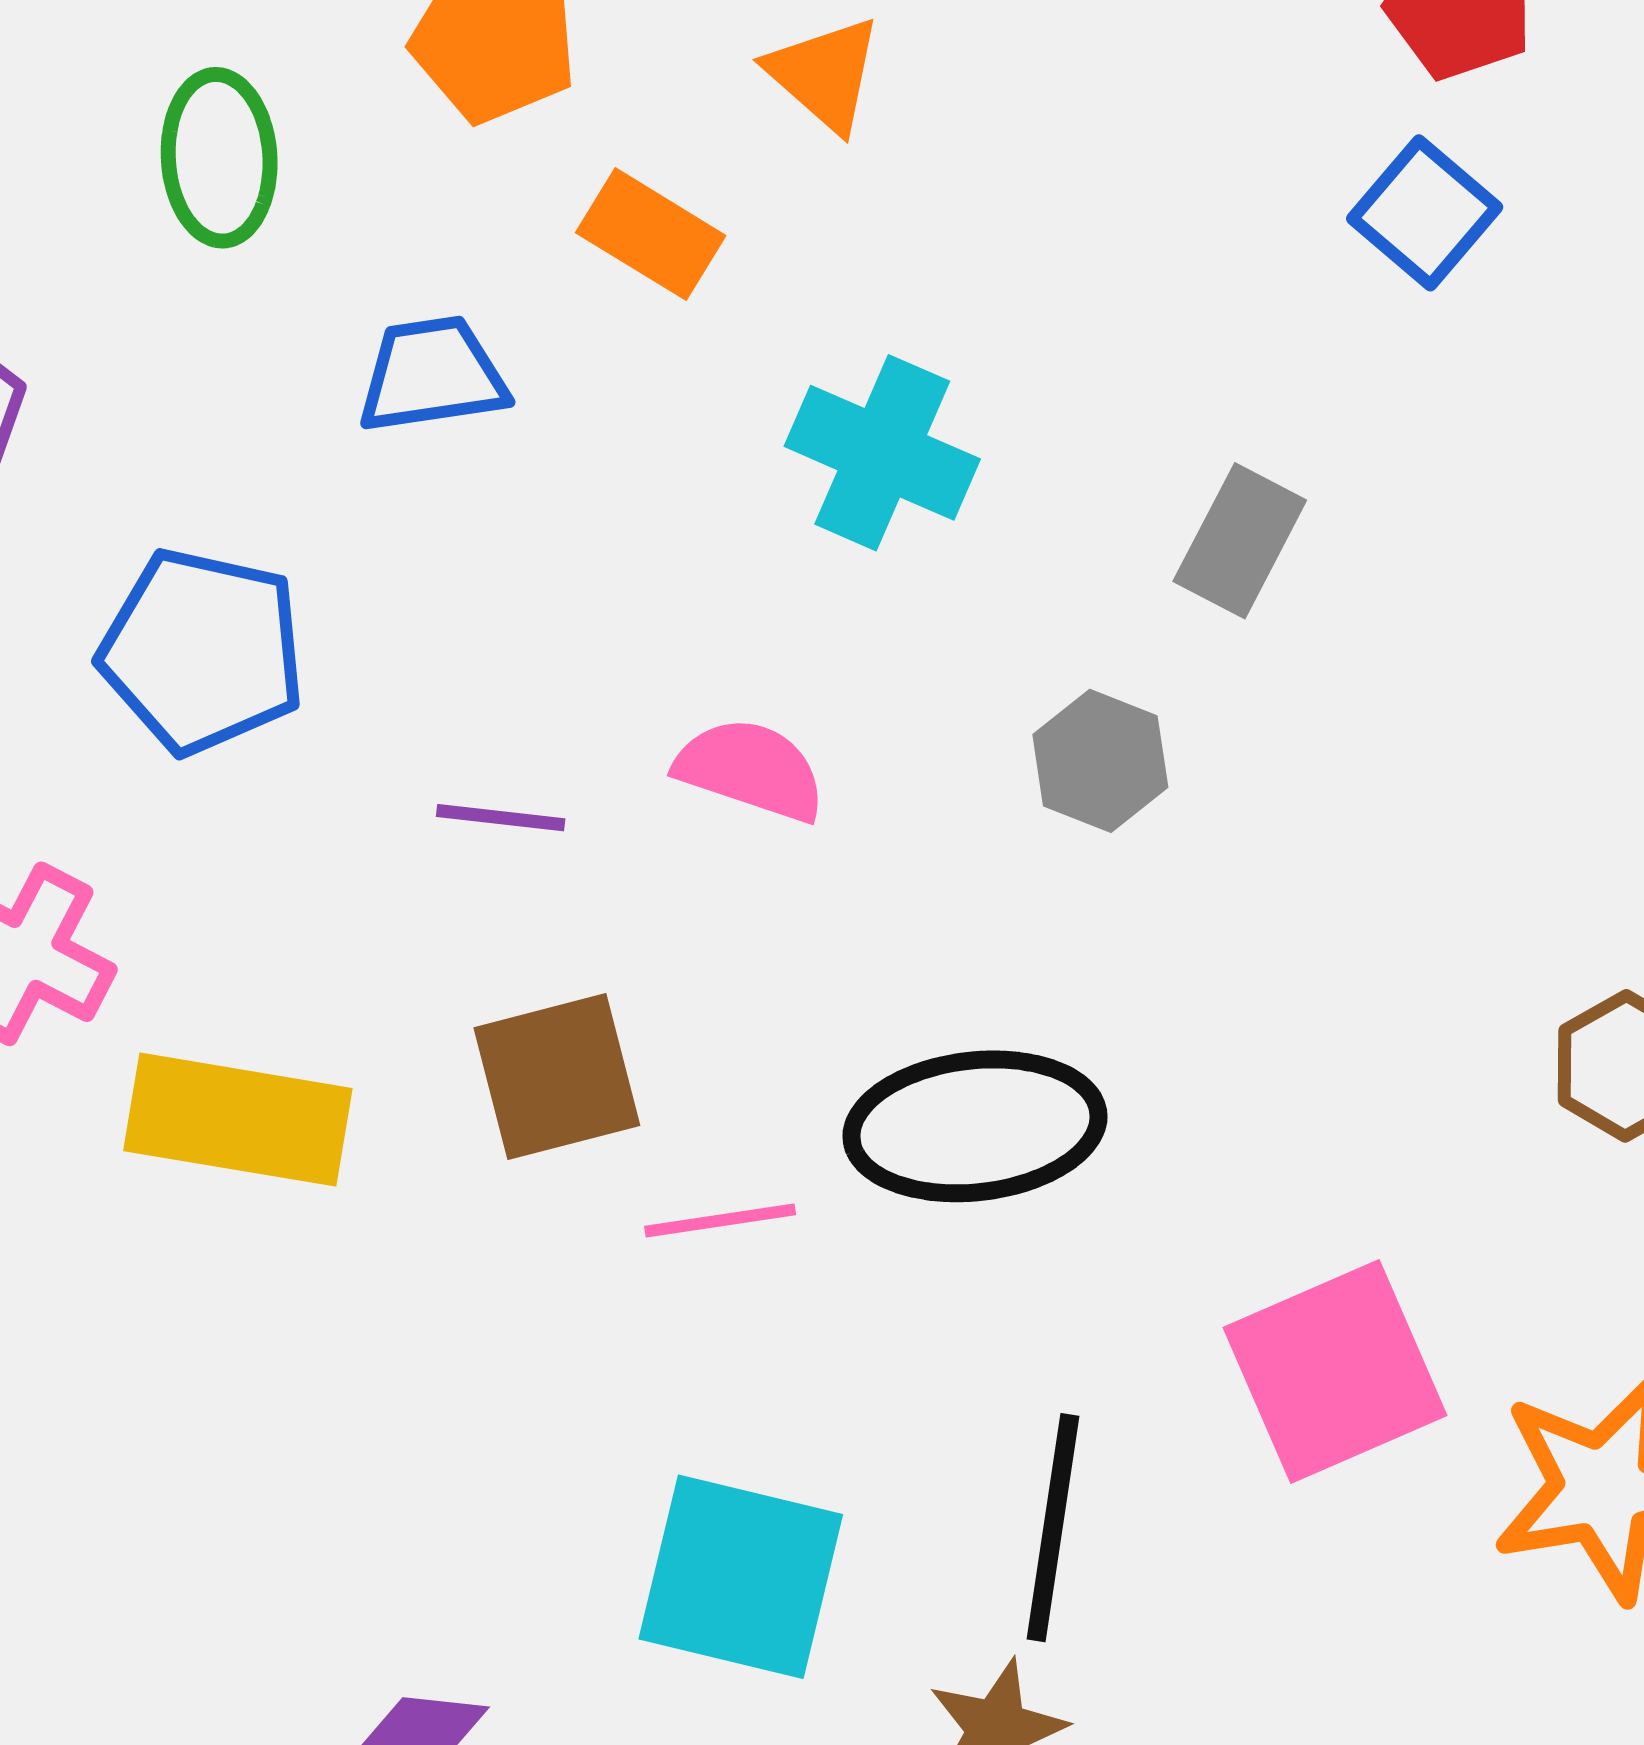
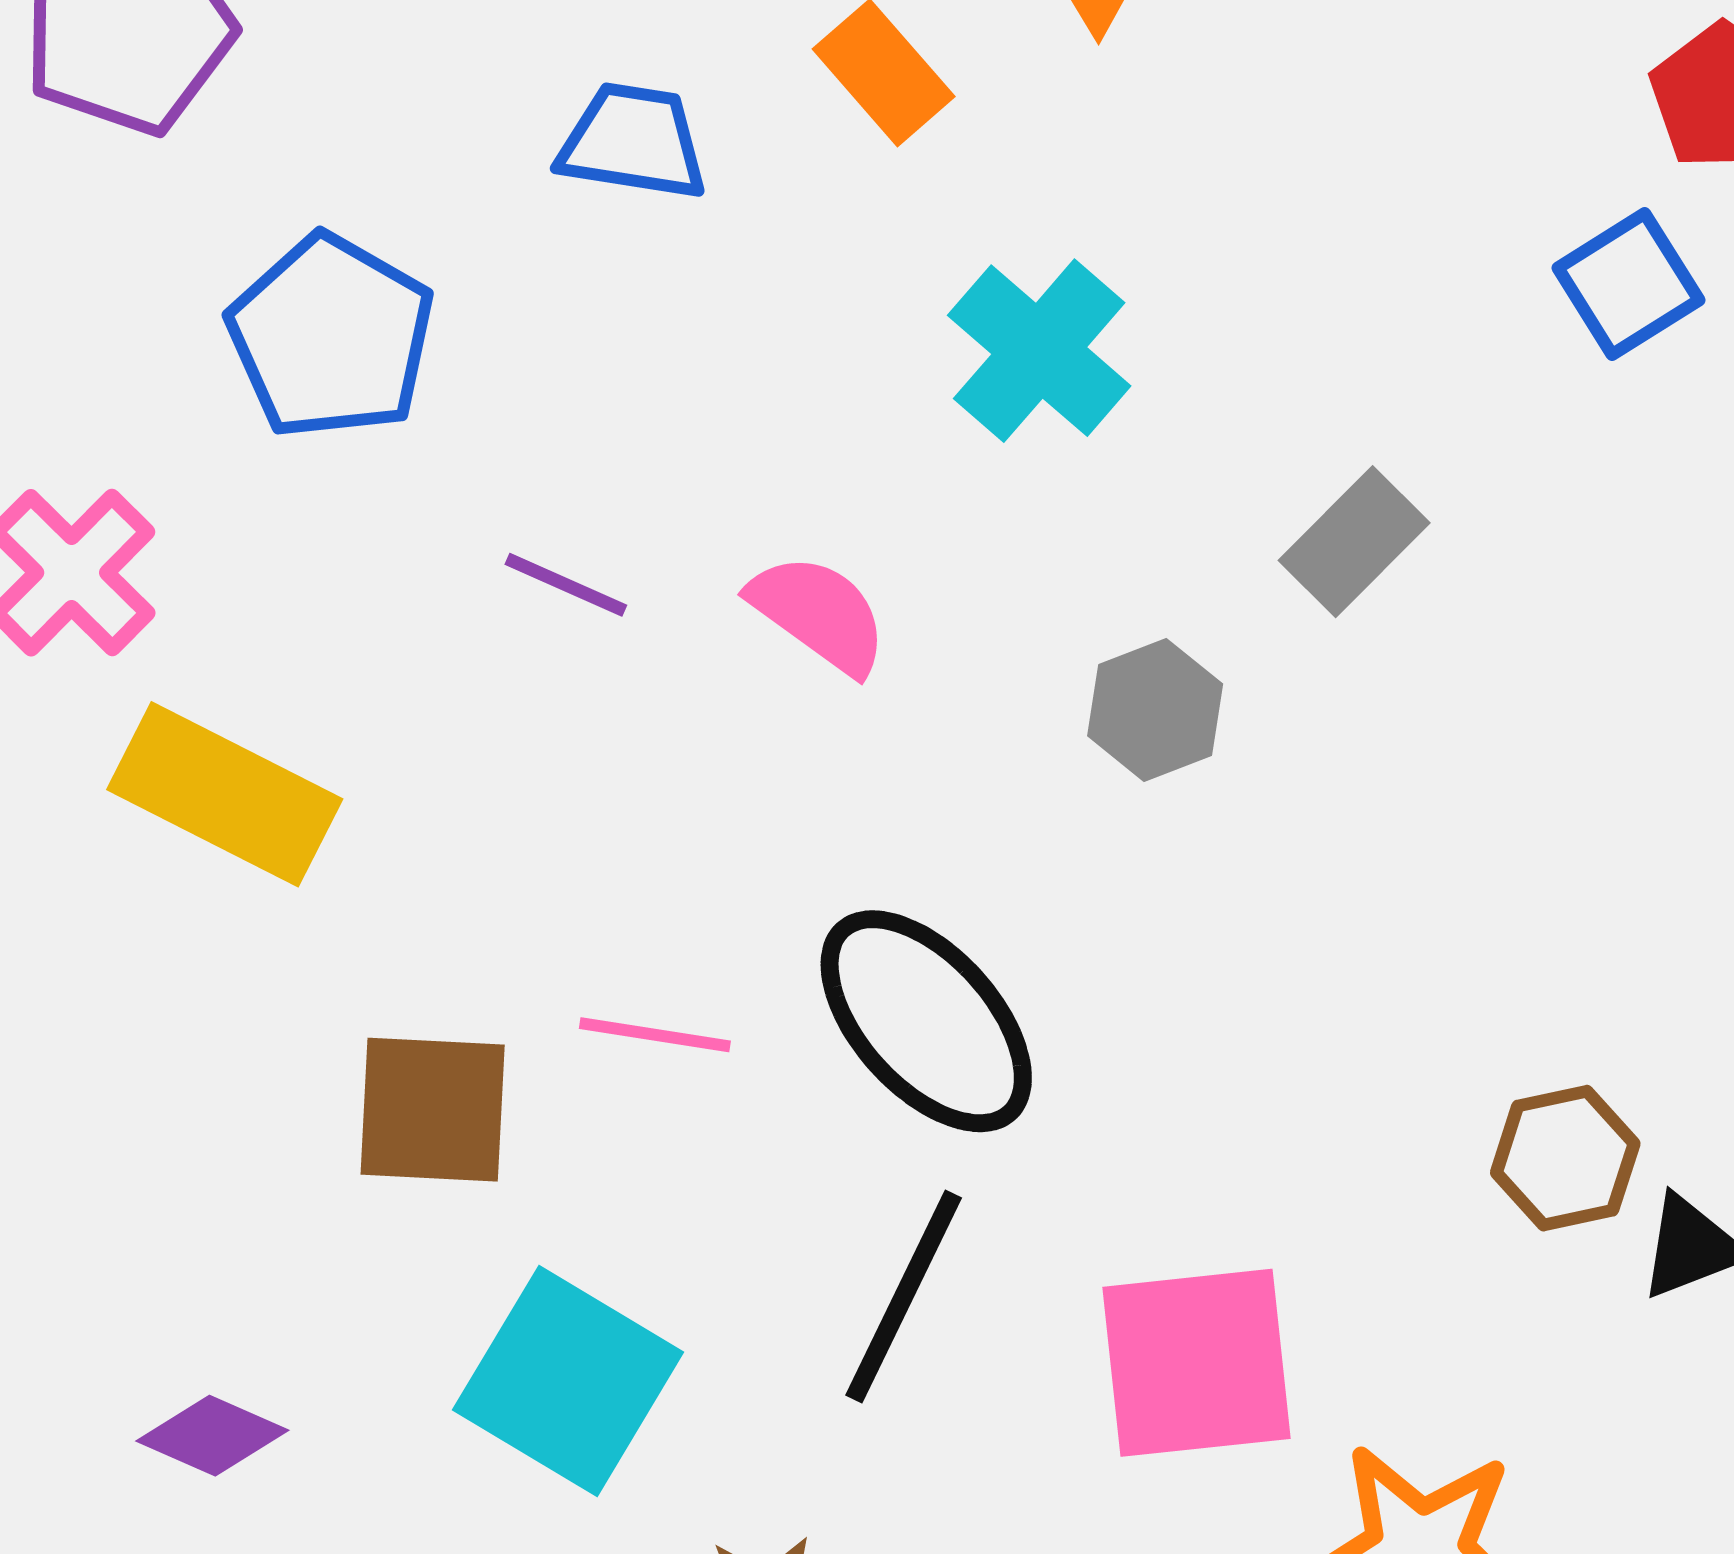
brown square: (557, 1077) -> (433, 1110), moved
black ellipse: (975, 1126) -> (926, 1021), turned 37
black line: (1053, 1528) -> (904, 1296), moved

